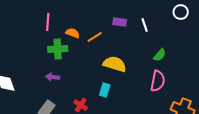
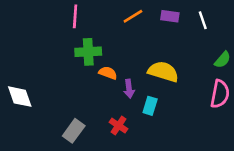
orange semicircle: (73, 33) -> (108, 73), moved
orange line: (95, 37) -> (133, 16), moved
purple arrow: (53, 77) -> (129, 89), moved, turned -104

